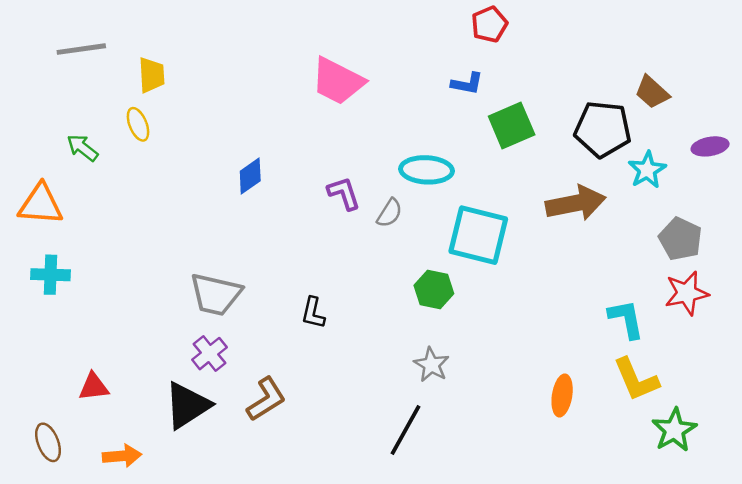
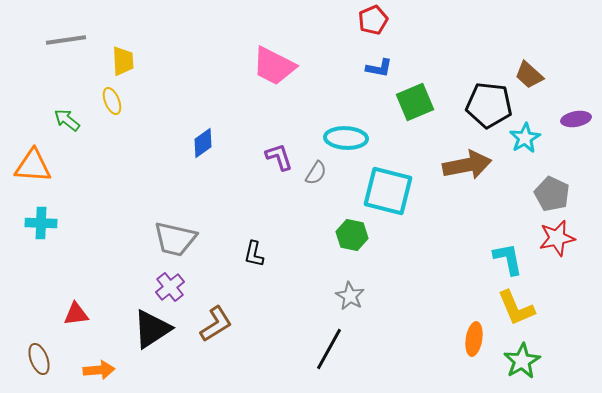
red pentagon: (489, 24) -> (373, 20), moved
orange ellipse: (562, 395) -> (474, 339), moved
green star: (674, 430) -> (522, 361), moved

